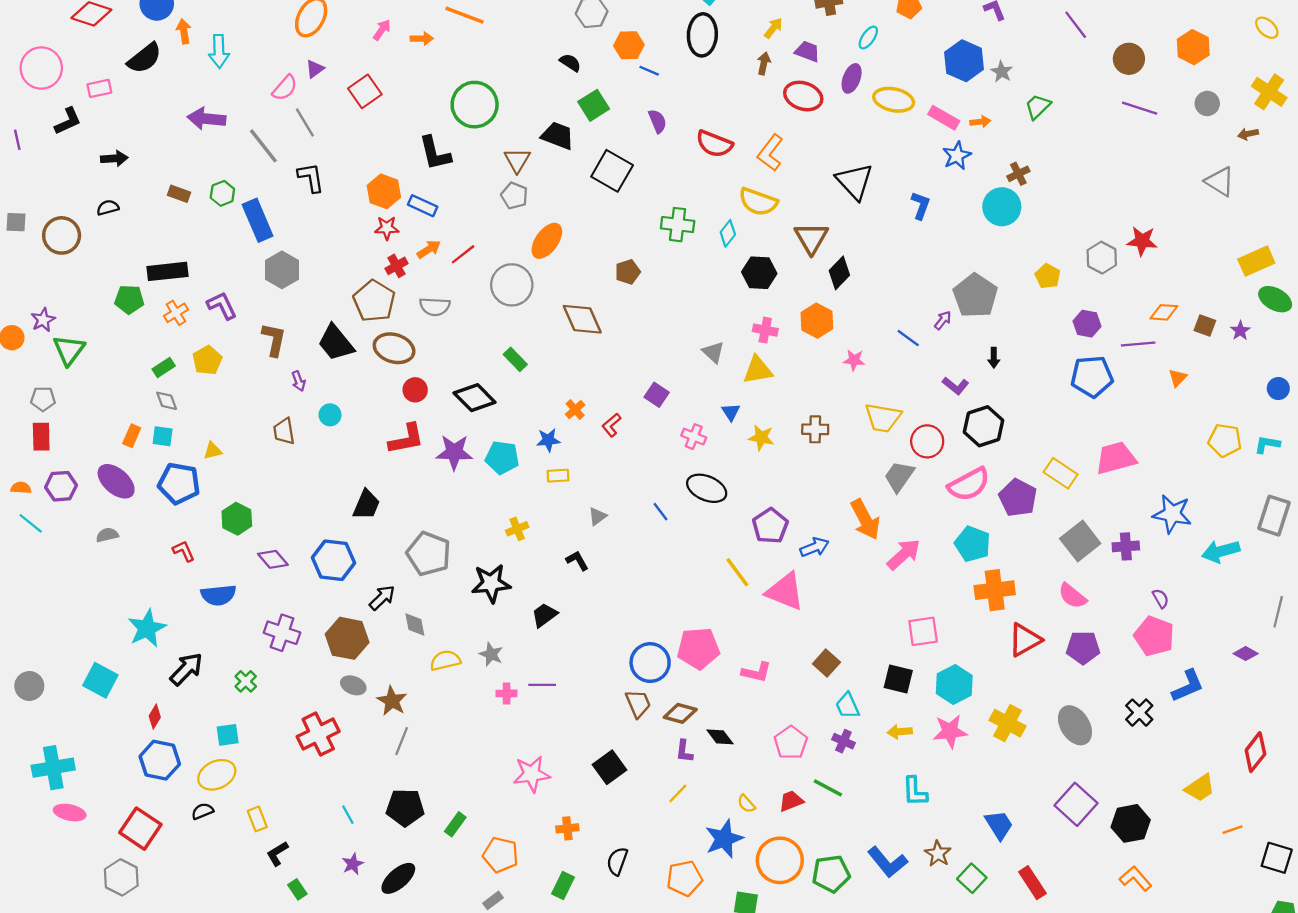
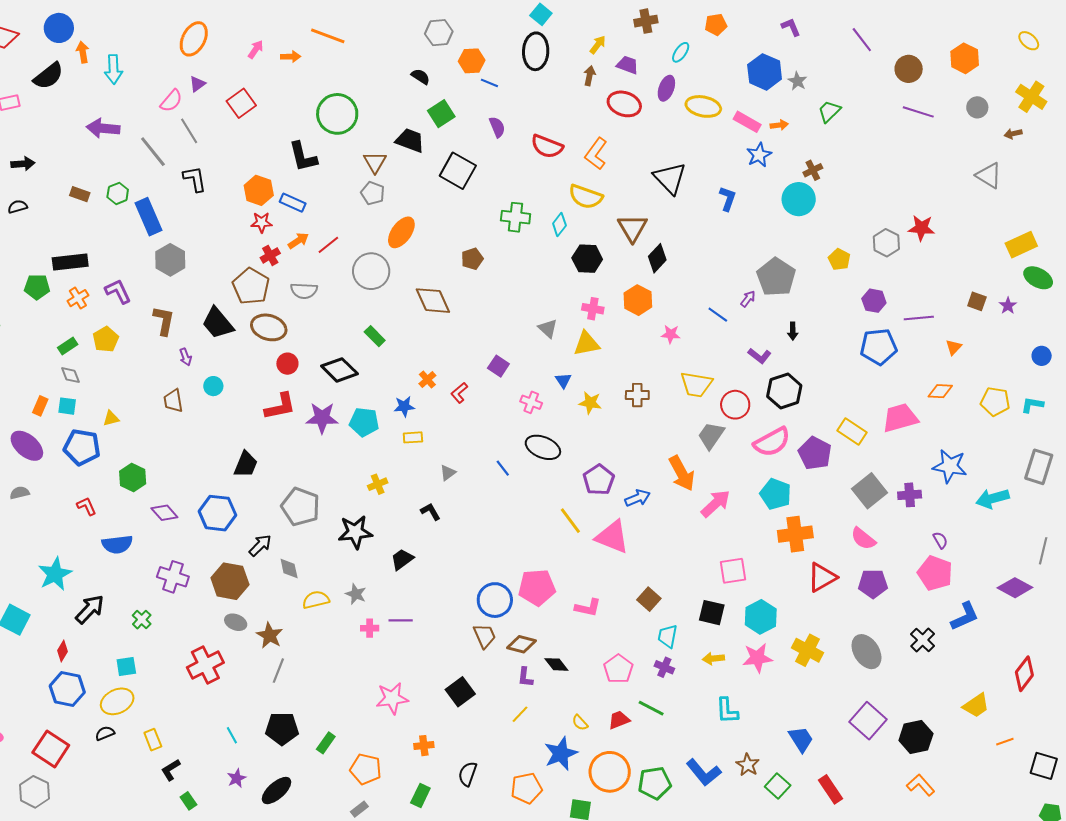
orange diamond: (1164, 312) -> (940, 391), moved
purple diamond: (1246, 654) -> (1015, 588), size x1.6
cyan trapezoid: (847, 706) -> (668, 636), turned 35

